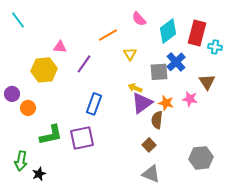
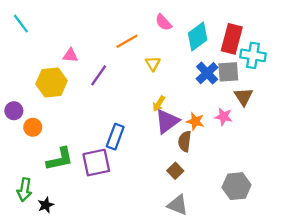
cyan cross: (215, 47) -> (253, 55), size x1.5
gray square: (159, 72) -> (228, 72), moved
yellow arrow: (135, 88) -> (159, 104), turned -80
blue rectangle: (94, 104) -> (115, 137), moved

